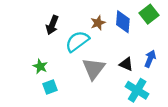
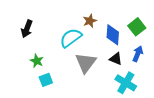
green square: (149, 14) -> (137, 27), moved
blue diamond: (123, 22) -> (113, 35), moved
black arrow: (52, 25) -> (27, 29), moved

